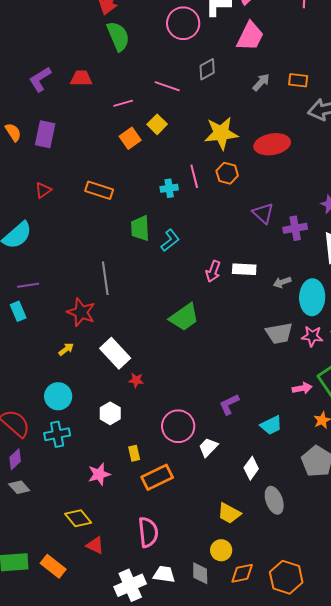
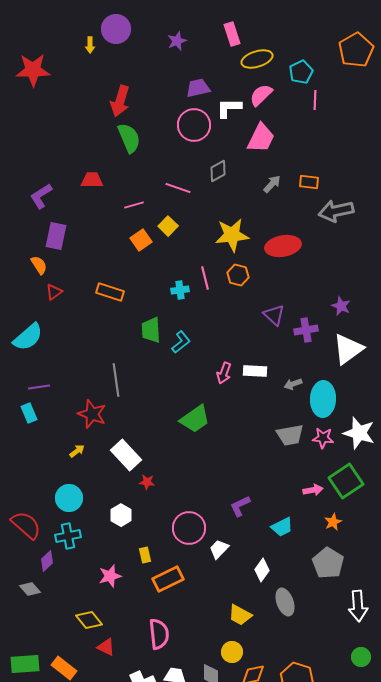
purple L-shape: (40, 79) -> (41, 196), moved
orange semicircle: (13, 132) -> (39, 265), moved
purple diamond: (15, 459) -> (47, 561), moved

